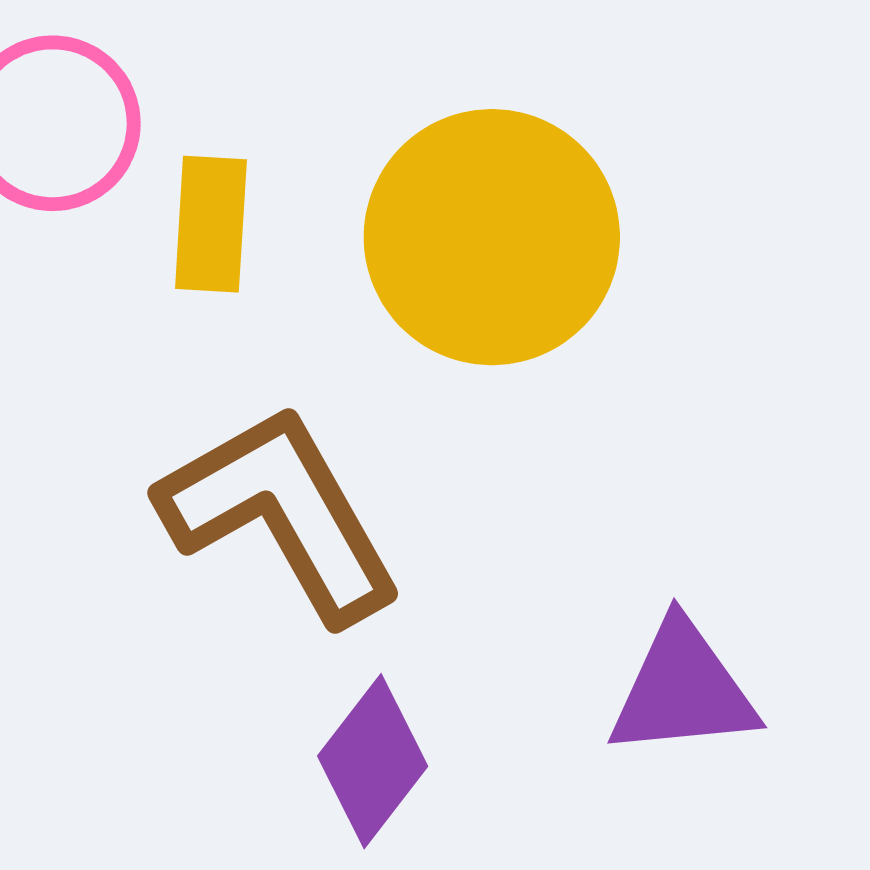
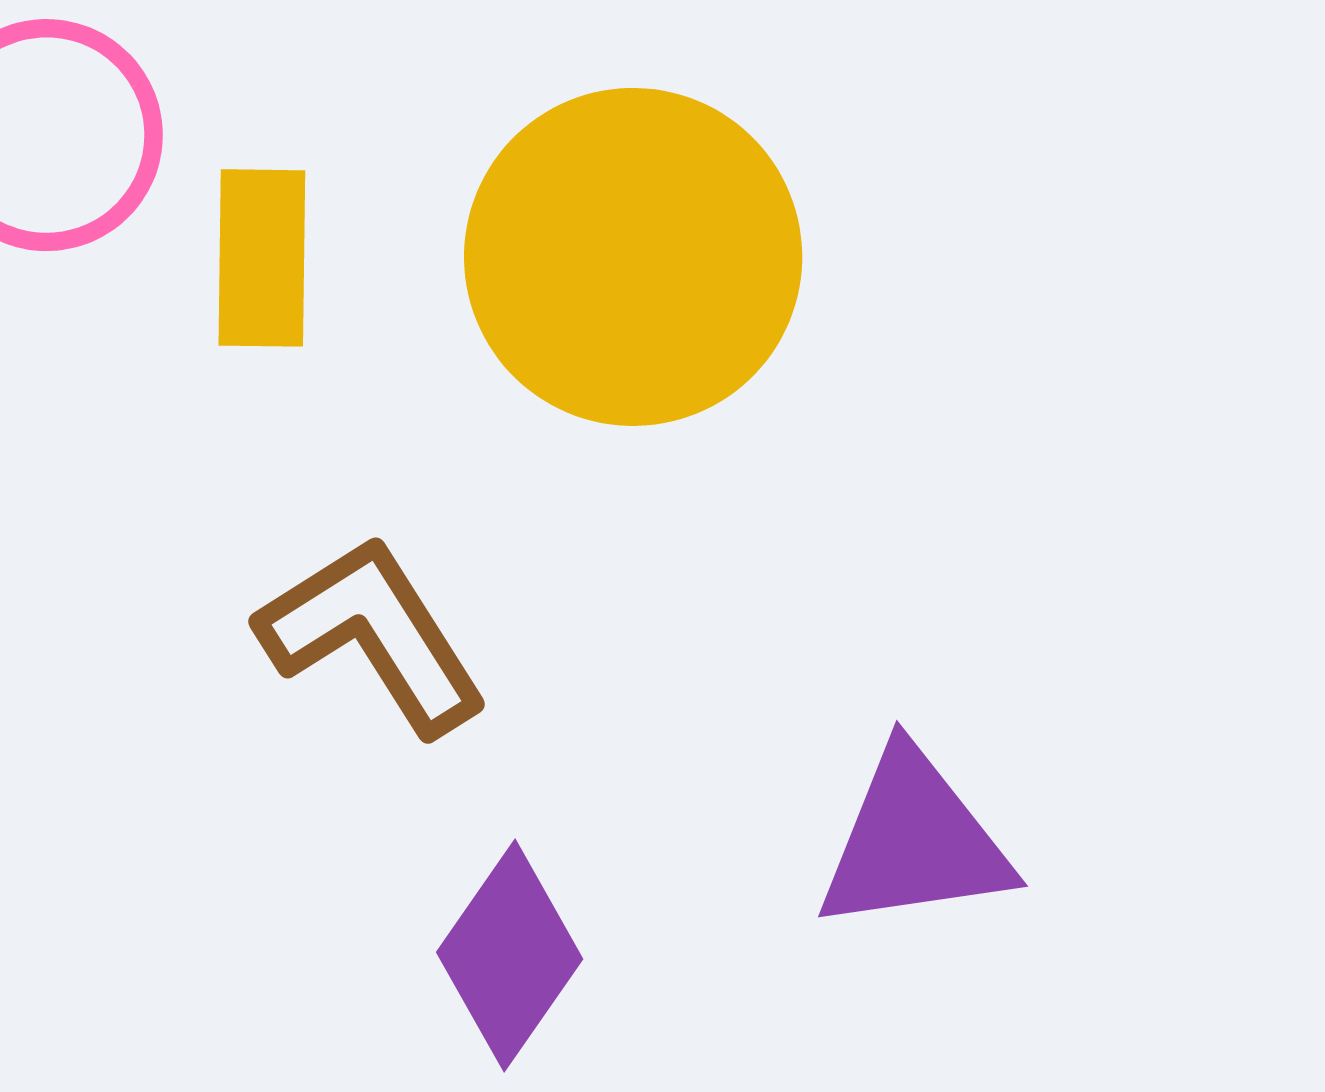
brown L-shape: (281, 514) -> (373, 635), size x0.7

